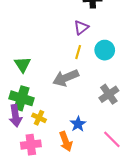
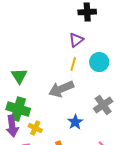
blue star: (78, 124) -> (75, 122), moved

